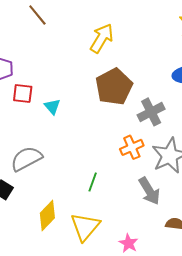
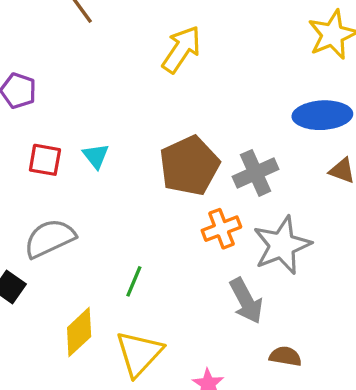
brown pentagon: (114, 87) -> (189, 166), moved
red square: (23, 93) -> (45, 160), moved
green line: (93, 182) -> (134, 281), moved

